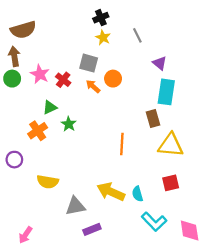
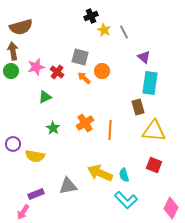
yellow star: (103, 38) -> (104, 30), moved
pink star: (40, 74) -> (36, 67), turned 30
green star: (69, 124) -> (53, 128), moved
orange cross: (38, 131) -> (85, 123), moved
yellow semicircle: (48, 182) -> (35, 156), moved
red square: (171, 183) -> (154, 165), turned 35
cyan L-shape: (154, 222) -> (126, 200), moved
purple rectangle: (92, 229) -> (36, 194), moved
pink diamond: (190, 230) -> (171, 208), turned 35

